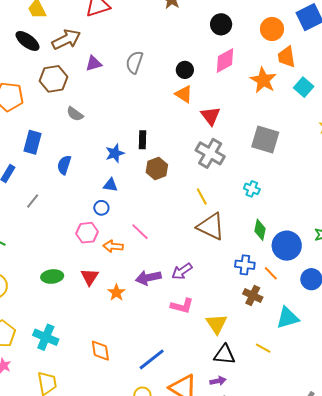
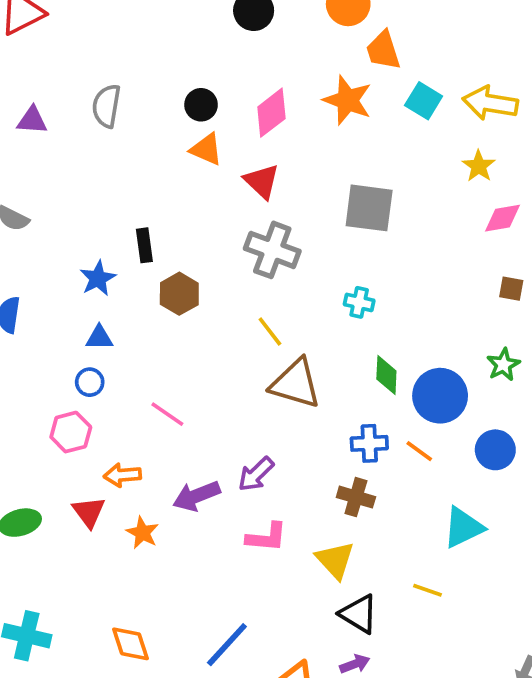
pink diamond: (225, 61) -> (271, 113), moved
purple triangle: (94, 63) -> (32, 120), turned 30
orange arrow: (113, 246) -> (122, 475), moved
brown cross: (253, 296) -> (356, 497), moved
black triangle: (224, 355) -> (359, 614), turned 35

